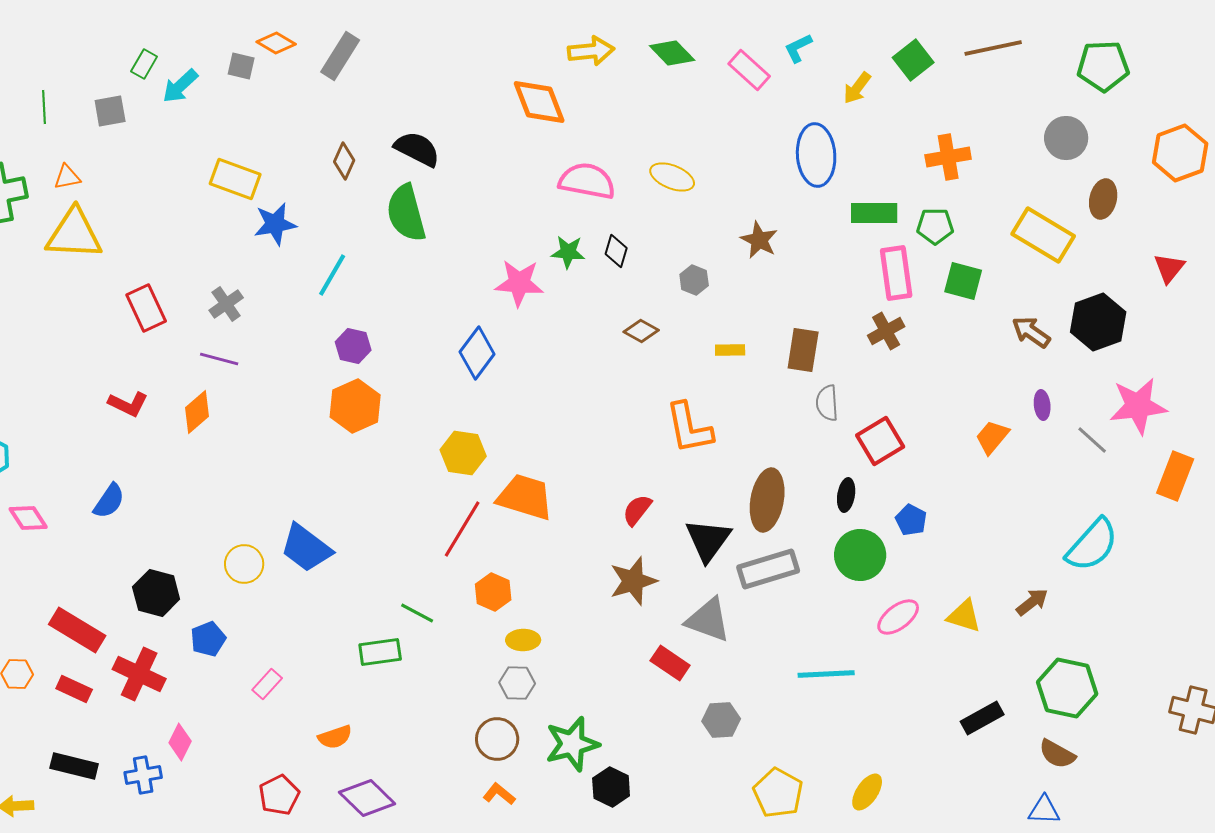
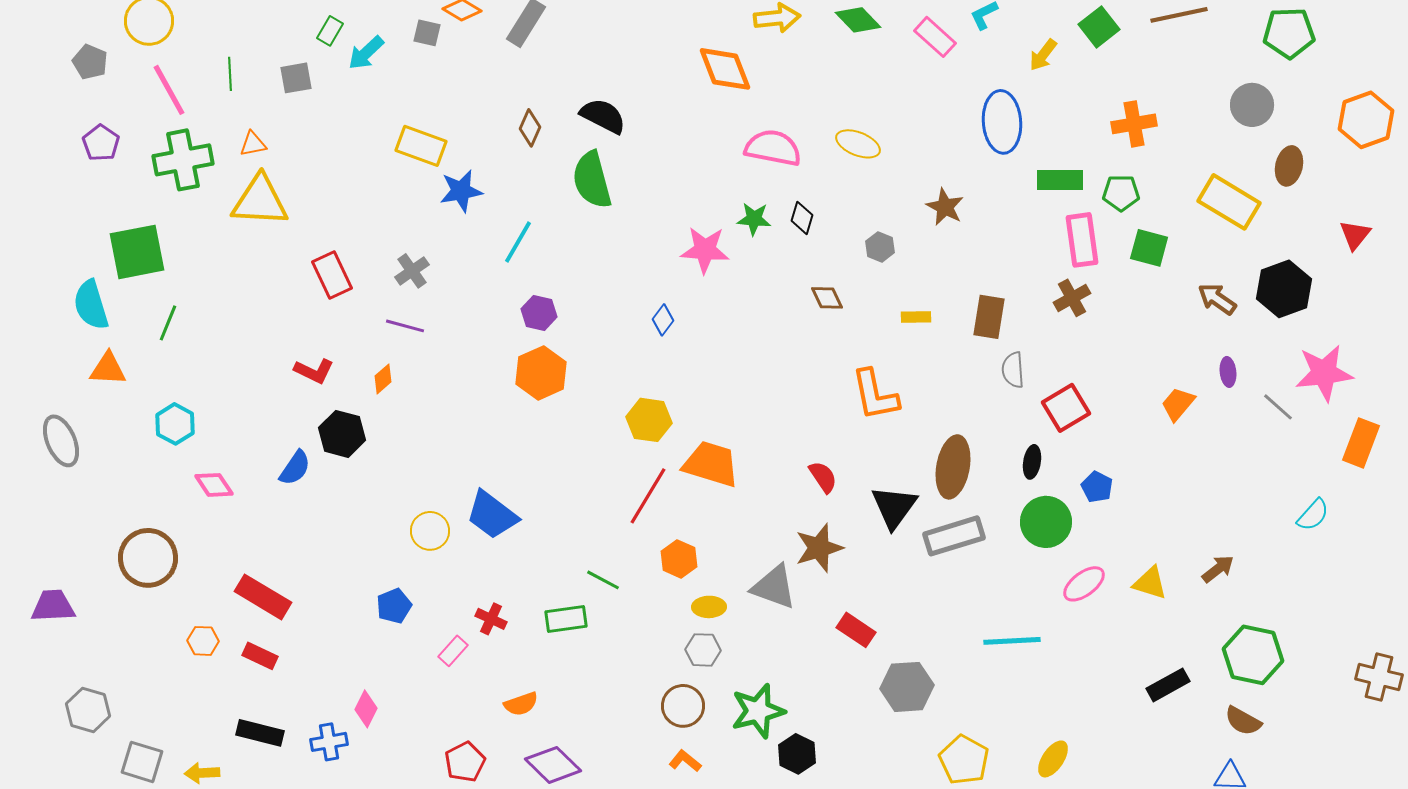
brown diamond: (641, 331) -> (827, 298), turned 36
blue diamond: (477, 353) -> (663, 320), size x0.6
orange diamond: (197, 412) -> (383, 379), size x0.7
red semicircle: (637, 510) -> (823, 477), turned 108
cyan semicircle: (1092, 545) -> (1313, 515), moved, size x0.6
black hexagon: (156, 593) -> (342, 434), moved
gray triangle: (708, 620) -> (774, 587), moved
red cross: (139, 674) -> (491, 619), moved, size x0.6
gray hexagon: (721, 720) -> (907, 687), size x1.4

